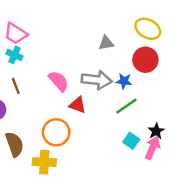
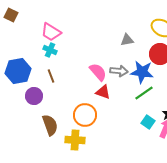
gray arrow: (97, 80) -> (119, 71), size x0.7
pink semicircle: (59, 81) -> (98, 72), moved
blue star: (124, 81) -> (142, 72), size x1.6

